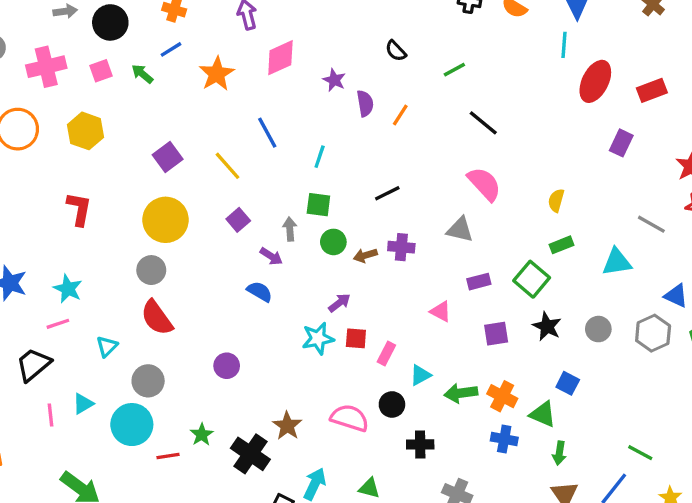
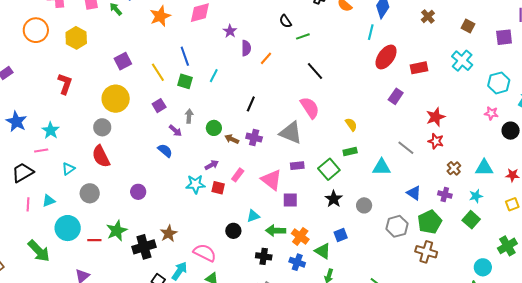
black semicircle: (396, 51) -> (285, 21), moved
black line: (387, 193) -> (251, 104), turned -49
yellow semicircle: (556, 200) -> (351, 124), turned 120
green square: (318, 205) -> (185, 81), moved
gray triangle: (460, 230) -> (291, 133), size x1.4
brown arrow: (365, 255) -> (232, 139), turned 32
pink triangle: (441, 311) -> (271, 180), size x1.6
gray hexagon: (653, 333) -> (397, 226), moved
purple square: (496, 334) -> (290, 200), moved
pink rectangle: (386, 354) -> (238, 175), moved
blue square: (568, 383) -> (341, 235), turned 32
pink semicircle: (350, 418) -> (205, 253), moved
cyan circle: (132, 425) -> (68, 228), moved
green star: (202, 435) -> (117, 231), size x1.5
black cross: (420, 444) -> (264, 256), moved
black cross: (250, 454) -> (144, 247), turned 30

